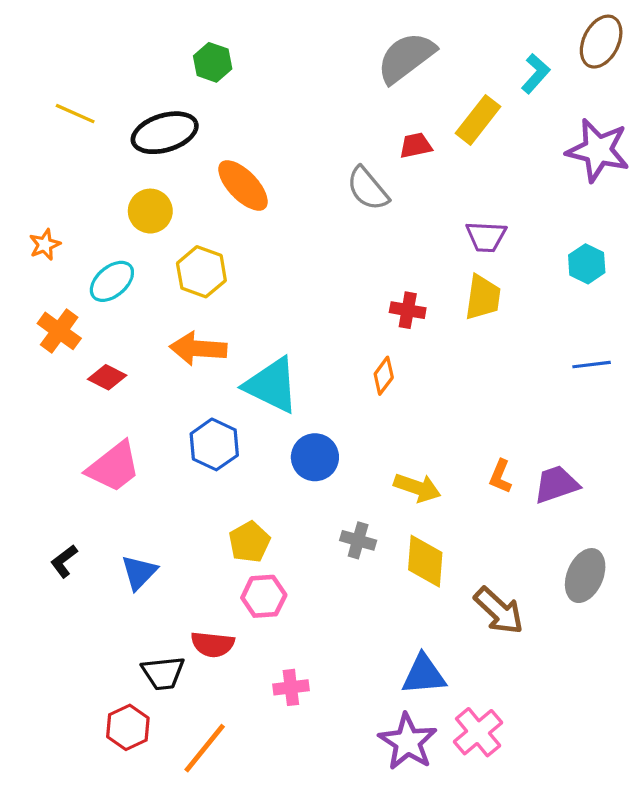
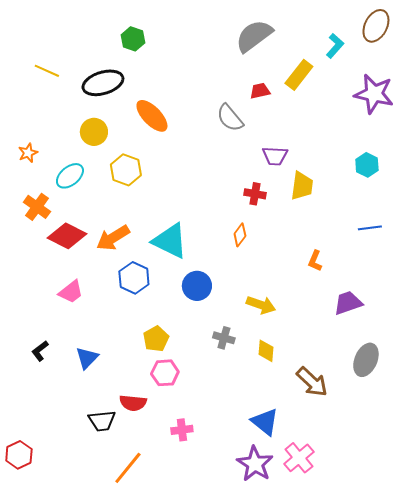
purple trapezoid: (486, 237) -> (275, 156), moved
orange arrow: (198, 349) -> (113, 238), moved, turned -36
red diamond: (107, 377) -> (67, 236), size x1.6
pink trapezoid: (114, 467) -> (71, 292), size x0.7
orange L-shape: (500, 476) -> (315, 261), moved
yellow diamond: (425, 561) -> (266, 351), size x0.7
blue triangle: (424, 675) -> (265, 422), turned 44
red hexagon: (128, 727) -> (19, 455), moved

